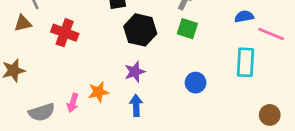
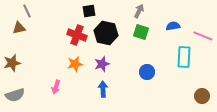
blue semicircle: (244, 16) -> (173, 26), moved
red cross: (65, 33) -> (77, 35), moved
orange star: (98, 92) -> (75, 64), moved
gray semicircle: (42, 112) -> (15, 95), moved

